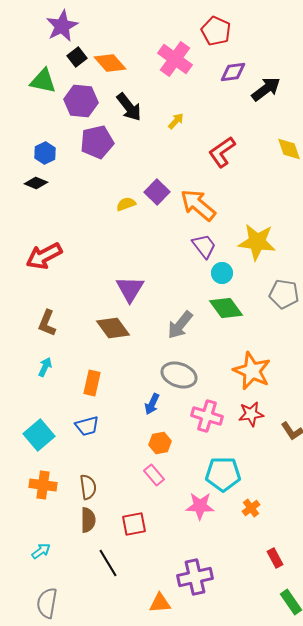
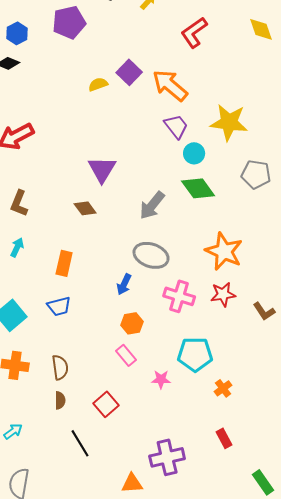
brown diamond: (113, 328) -> (85, 208), size x0.7
pink star: (200, 506) -> (161, 379), moved, size x0.7
brown semicircle: (88, 520) -> (60, 400), size x0.7
red square: (134, 524) -> (106, 404), turned -30
red rectangle: (275, 558) -> (224, 438), moved

